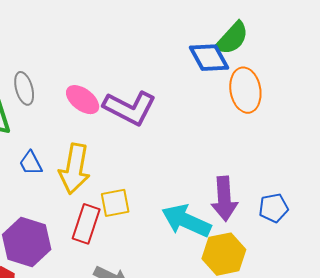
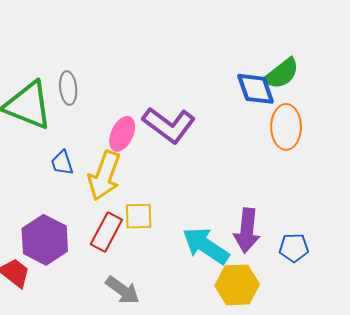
pink ellipse: (83, 100) -> (122, 134), moved, turned 68

